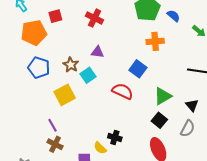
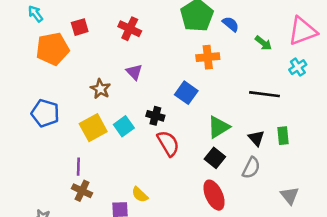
purple triangle: (97, 52) -> (134, 72), turned 40
blue pentagon: (39, 68) -> (45, 113), moved
cyan square: (88, 75) -> (124, 126), moved
red semicircle: (123, 91) -> (168, 143), moved, turned 35
purple line: (52, 125) -> (78, 167), turned 32
black cross: (115, 138) -> (155, 116), moved

